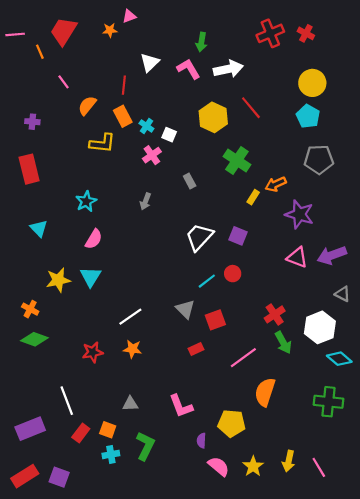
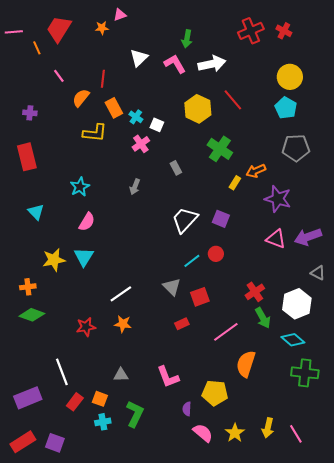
red line: (124, 85) -> (103, 79), moved
orange cross: (30, 309) -> (28, 287), turned -35
cyan diamond: (339, 359) -> (293, 340), moved

